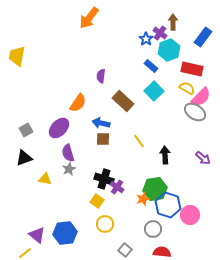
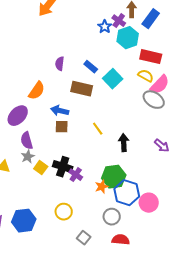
blue rectangle: (203, 37) -> (151, 19), moved
blue rectangle: (151, 66) -> (91, 67), moved
brown rectangle: (123, 101) -> (82, 89), turned -30
yellow square: (97, 201) -> (41, 168), moved

